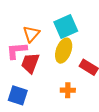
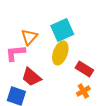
red trapezoid: (30, 63) -> (31, 77), moved, turned -70
orange cross: (68, 90) -> (83, 91), moved, turned -32

